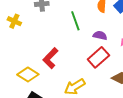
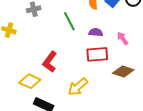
red rectangle: (98, 57) -> (97, 54), turned 45

